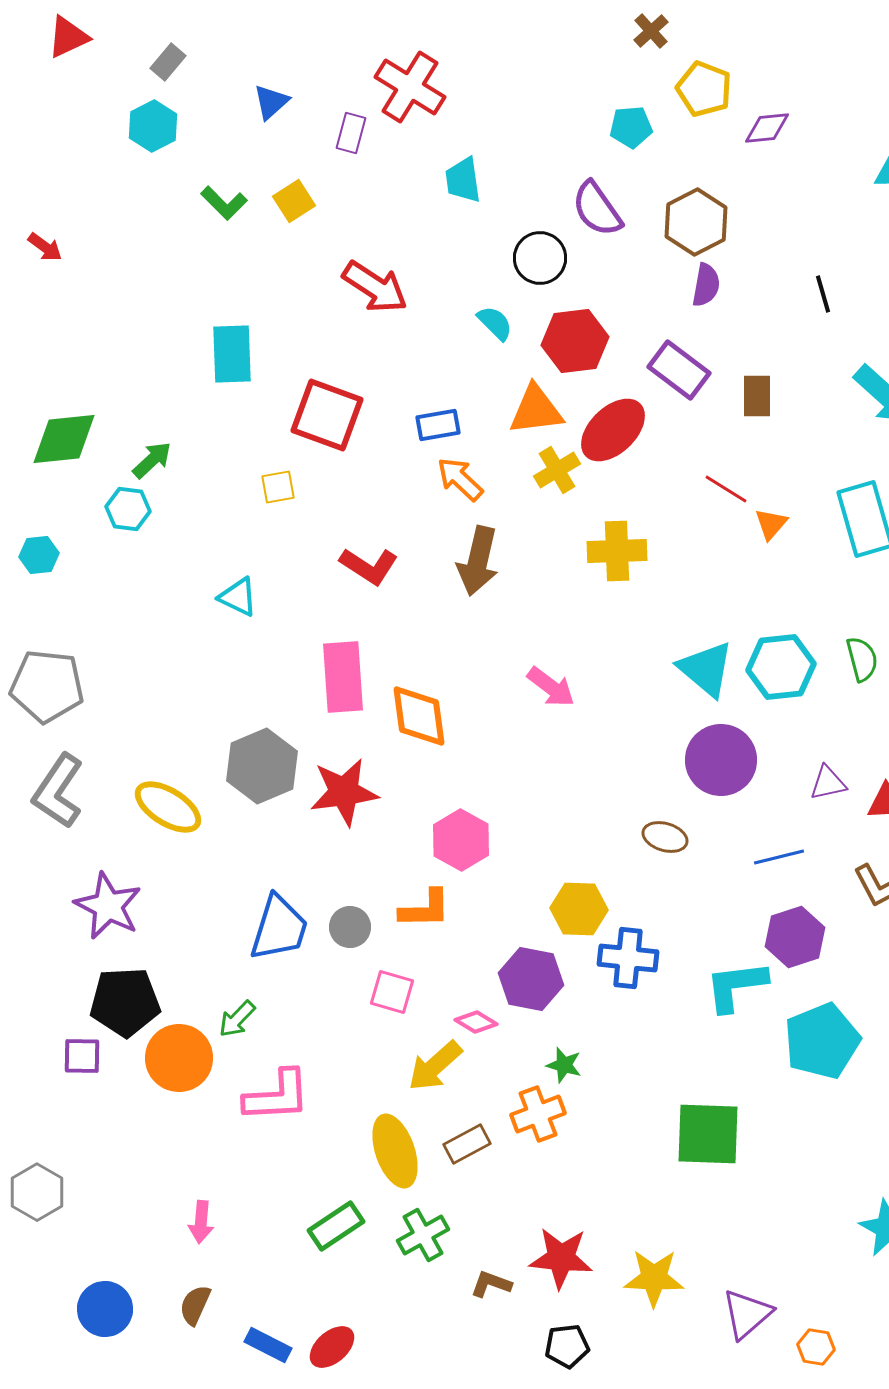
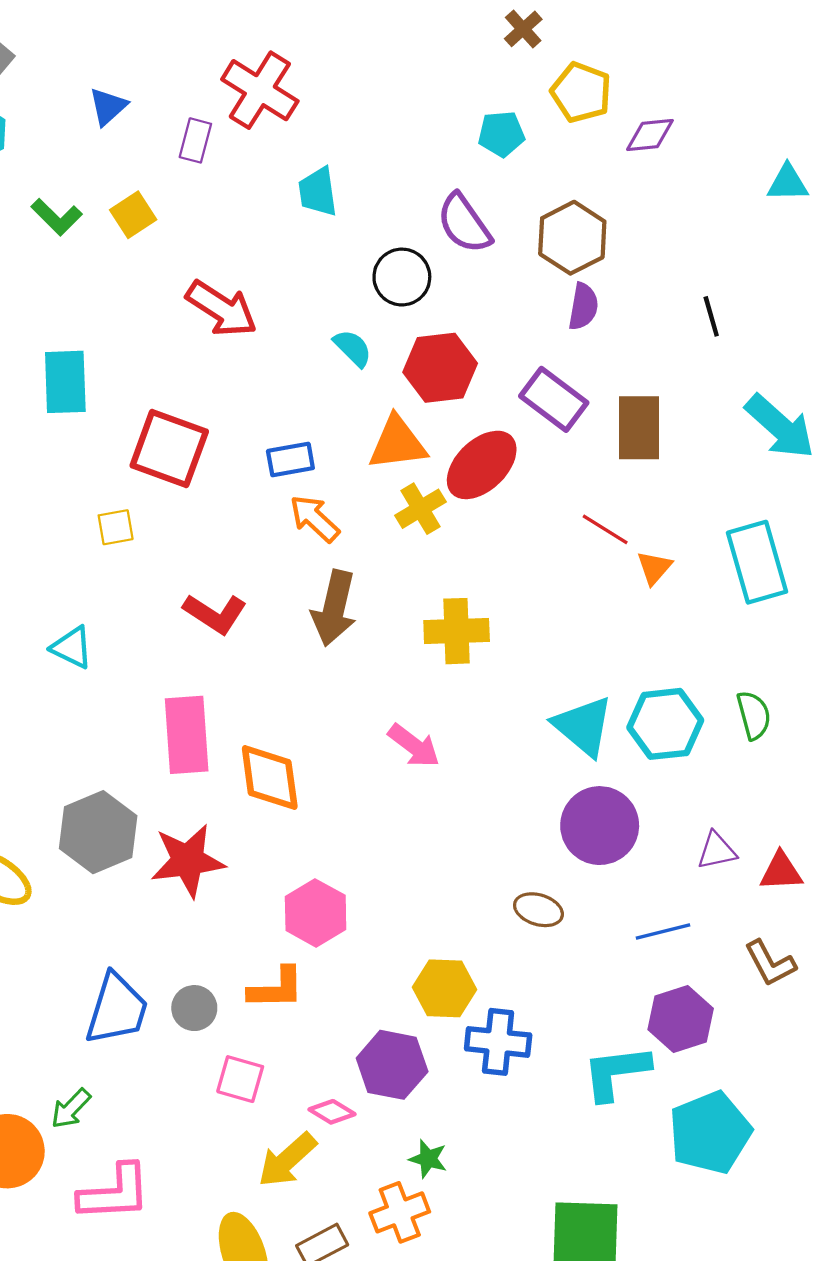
brown rectangle: (757, 396) -> (639, 428), size x1.4
yellow cross: (617, 551) -> (457, 631), moved

